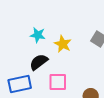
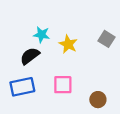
black semicircle: (39, 62) -> (30, 56), moved

